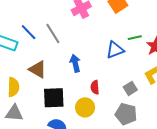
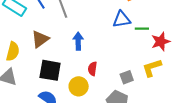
blue triangle: (115, 50) -> (122, 19), moved
brown triangle: (38, 69) -> (40, 39), turned 42

